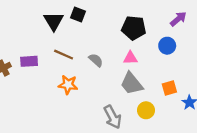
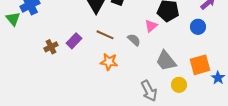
pink triangle: (130, 58) -> (151, 26), moved, turned -40
purple rectangle: (29, 61) -> (74, 41), turned -42
orange square: (169, 88) -> (200, 65), size x1.5

